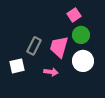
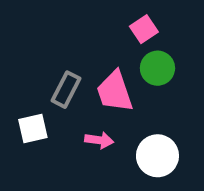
pink trapezoid: (59, 47) -> (115, 92), turned -35
white circle: (83, 61) -> (157, 156), moved

